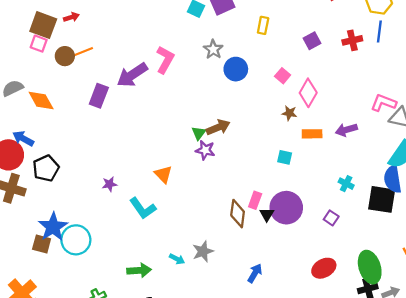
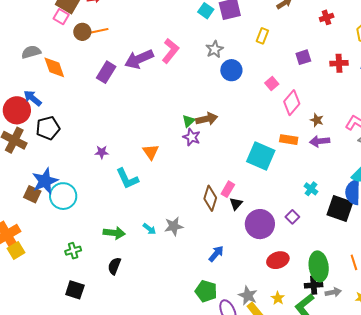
brown star: (289, 113) -> (317, 120), moved
cyan square: (285, 157) -> (261, 156), size x2.0
purple circle: (286, 208) -> (260, 224), moved

